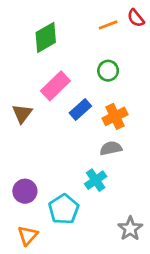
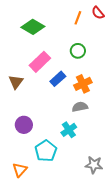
orange line: (108, 25) -> (78, 18), turned -48
green diamond: (46, 37) -> (33, 27), turned 60
purple circle: (25, 191) -> (24, 125), moved
gray star: (130, 229) -> (94, 165), turned -30

